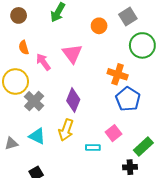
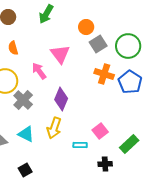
gray square: (128, 17) -> (98, 44), moved
pink arrow: (43, 62) -> (39, 71), moved
blue pentagon: (128, 99) -> (130, 82), moved
black cross: (130, 167) -> (105, 164), moved

